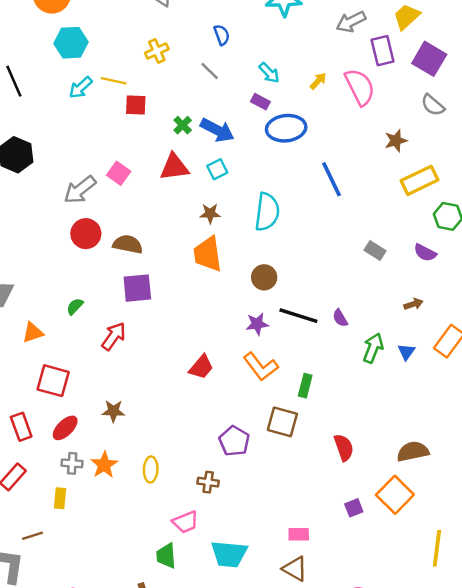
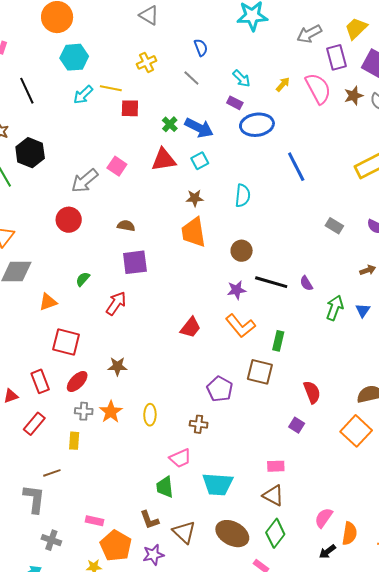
brown star: (396, 141) -> (354, 96), moved
cyan semicircle: (267, 212) -> (243, 196), size x0.7
red circle: (86, 234) -> (69, 220), moved
brown semicircle: (128, 244) -> (126, 226), size x0.7
purple square: (354, 508) -> (297, 425), moved, turned -35

